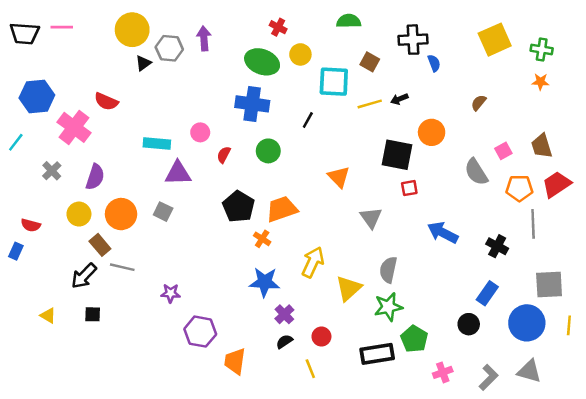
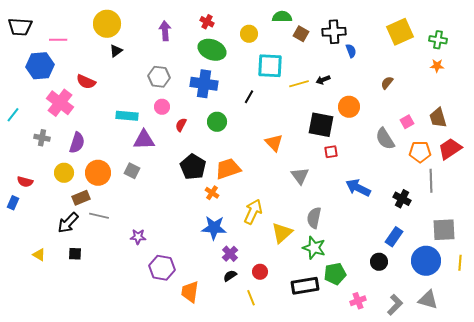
pink line: (62, 27) -> (58, 40), moved
red cross: (278, 27) -> (207, 22), moved
gray hexagon: (169, 48) -> (159, 77), moved
yellow circle: (300, 54) -> (249, 34), moved
brown square: (370, 62) -> (301, 34), moved
blue hexagon: (37, 97) -> (40, 66), moved
gray cross: (52, 171) -> (42, 138), turned -35
brown rectangle: (100, 245) -> (81, 198), turned -72
green star: (388, 307) -> (314, 248), turned 30
green pentagon: (414, 339) -> (335, 274), turned 30

